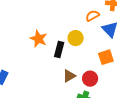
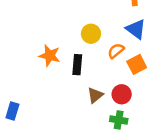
orange semicircle: (92, 16) -> (116, 51), moved
yellow circle: (76, 38) -> (91, 34), moved

